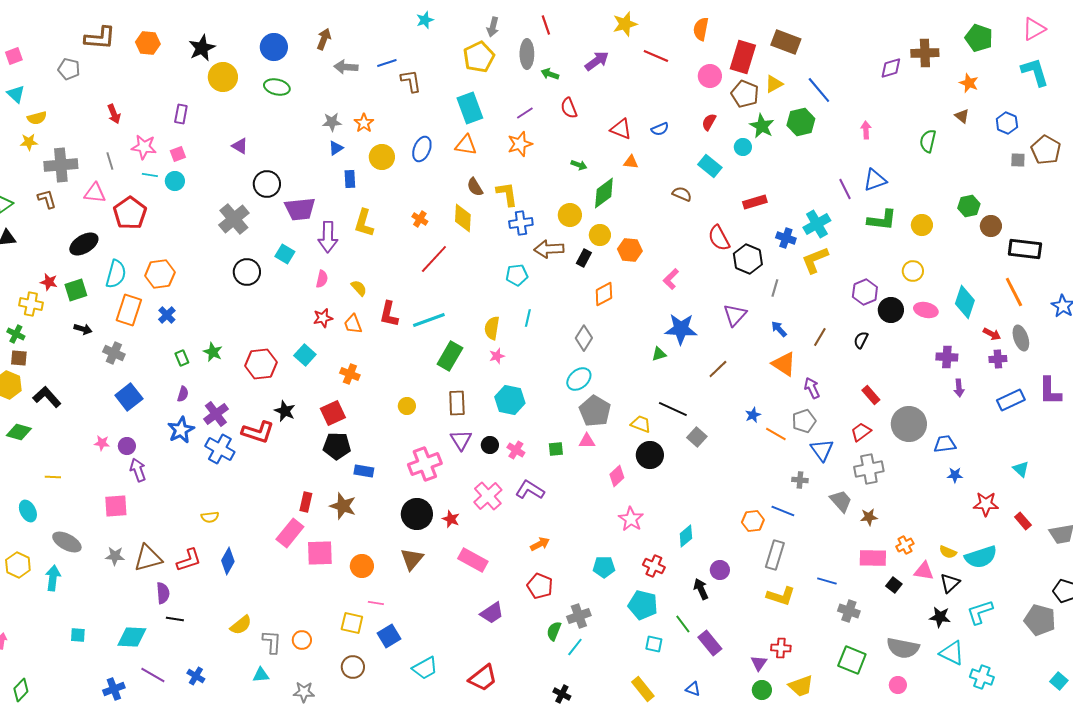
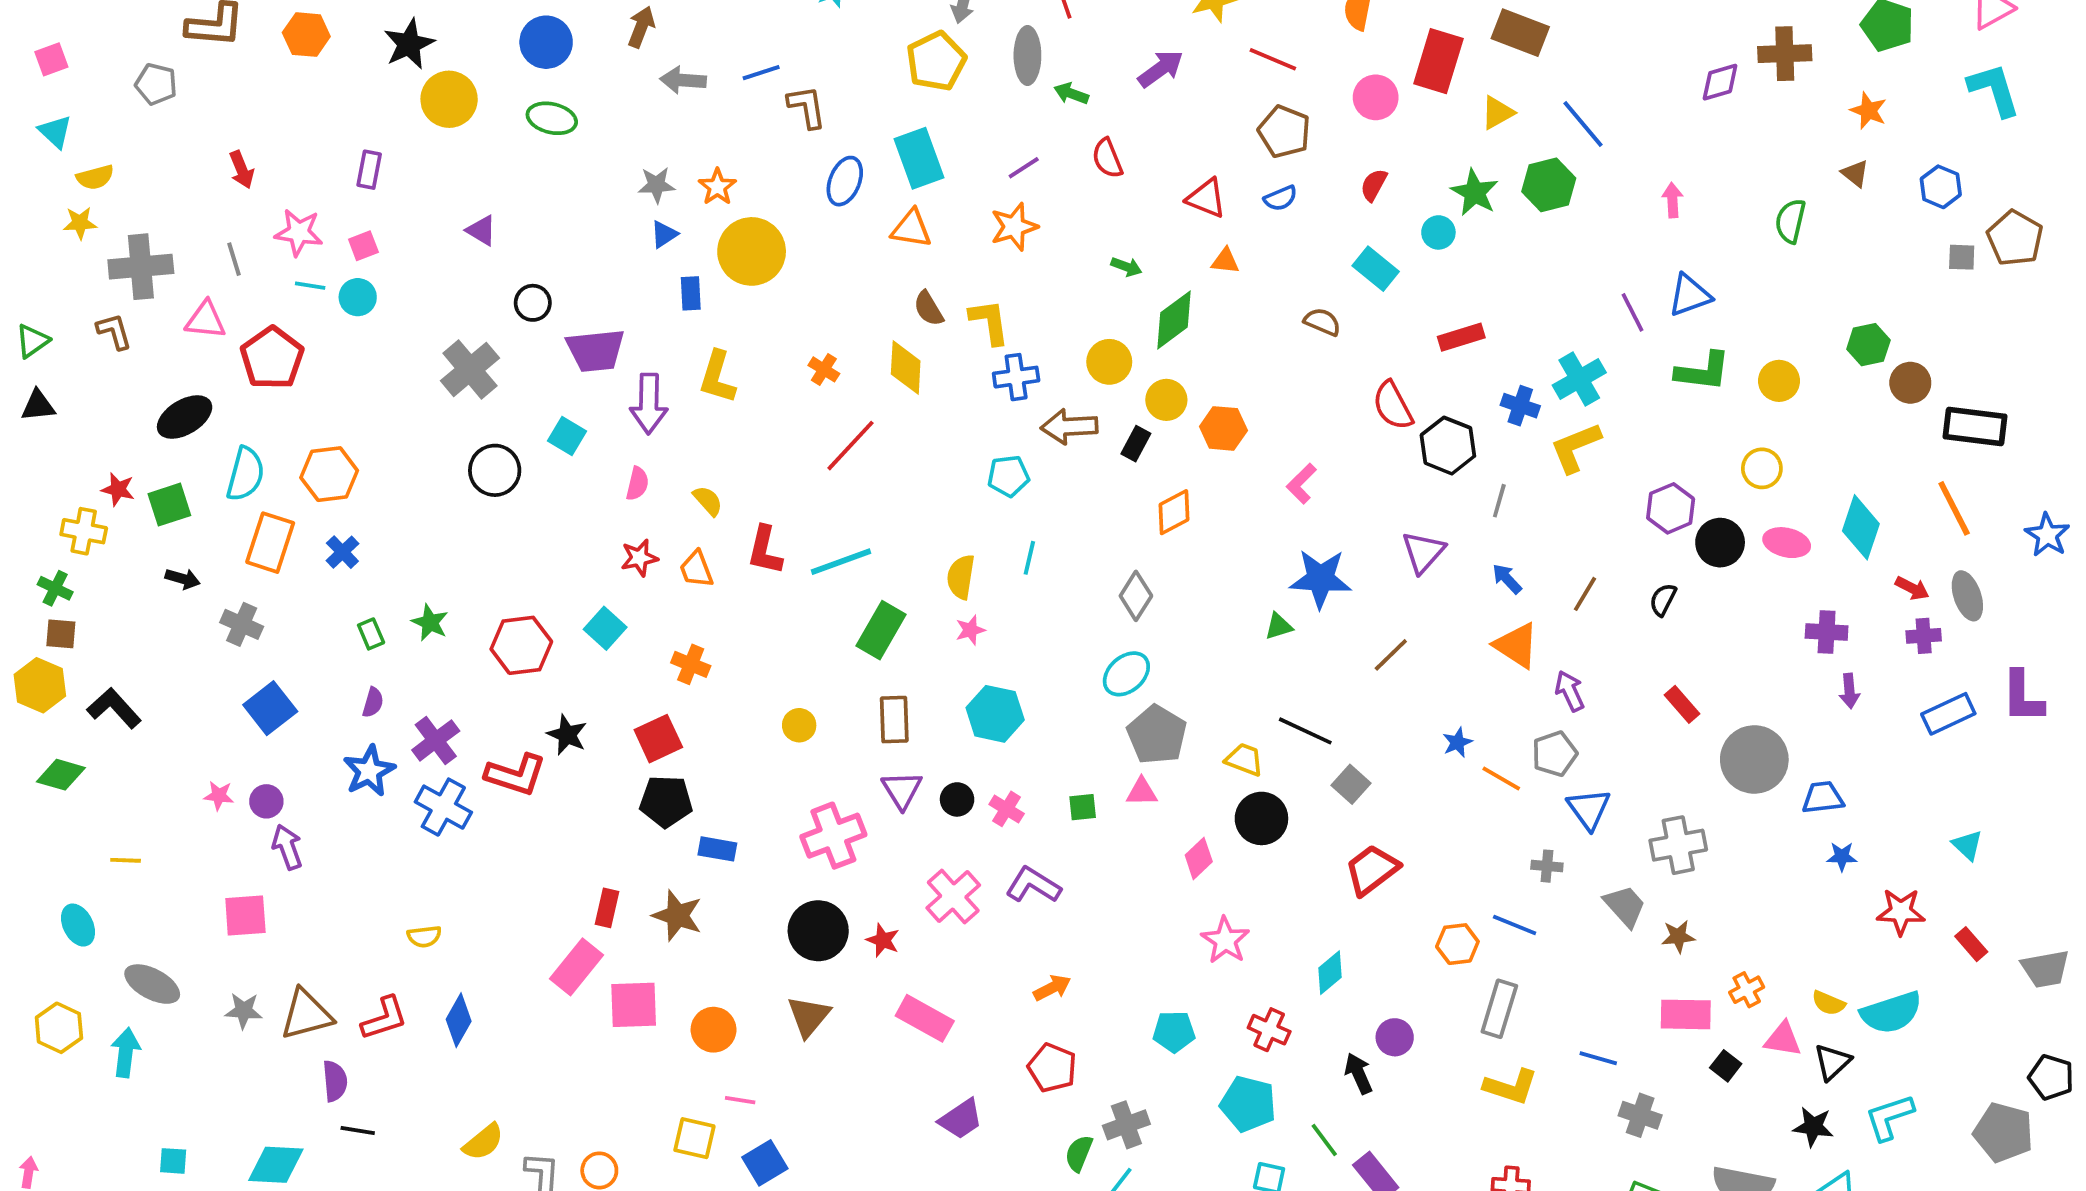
brown pentagon: (745, 94) -> (1284, 132), moved
blue ellipse: (422, 149) -> (845, 181), moved
yellow circle: (382, 157) -> (752, 251), size x1.4
black circle: (267, 184) -> (533, 303), size x0.7
red trapezoid: (861, 432) -> (1372, 870), moved, size x1.4

